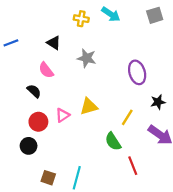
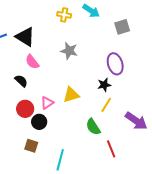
gray square: (155, 15) -> (122, 27), moved
black triangle: (54, 43) -> (25, 37), moved, size x1.5
black star: (158, 102) -> (104, 85), moved
black circle: (29, 146) -> (39, 122), moved
brown square: (48, 178) -> (31, 146), moved

